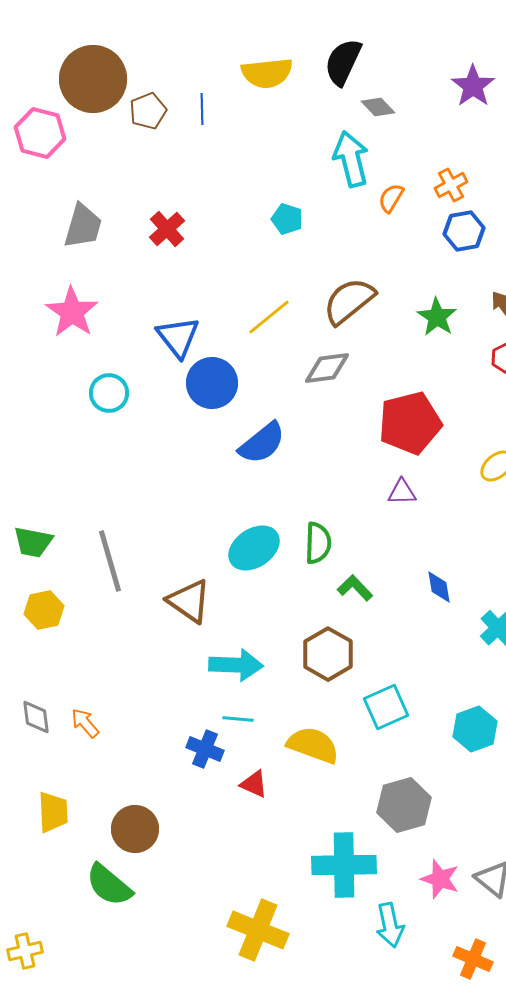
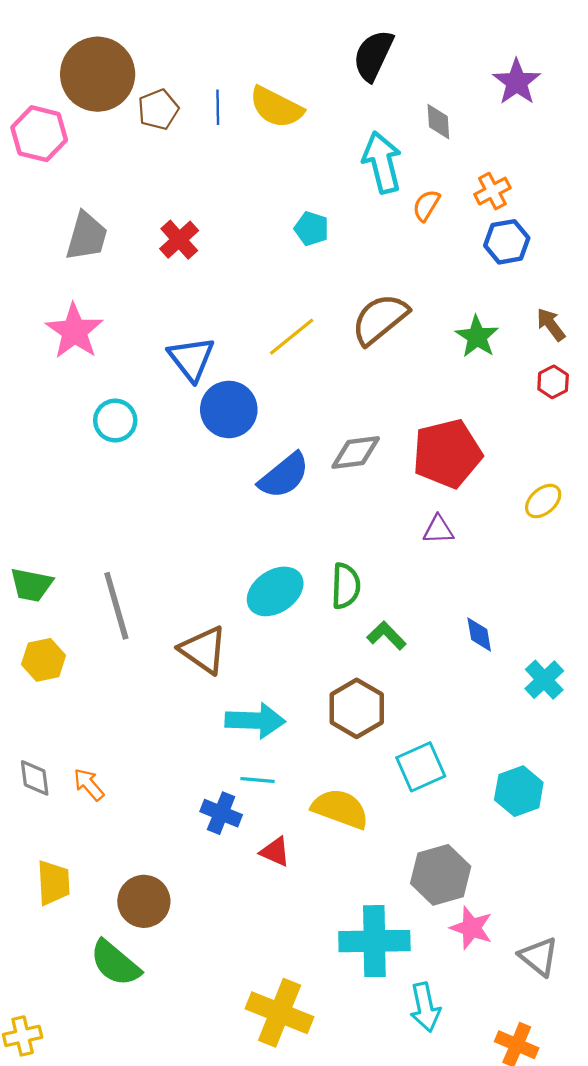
yellow semicircle: (267, 73) -> (276, 107), moved, turned 33
gray diamond: (378, 107) -> (438, 122), moved, turned 40
gray diamond: (327, 368) -> (356, 452), moved
pink star: (440, 879) -> (471, 928), moved

